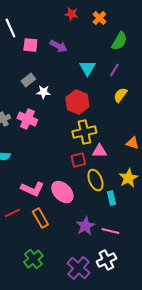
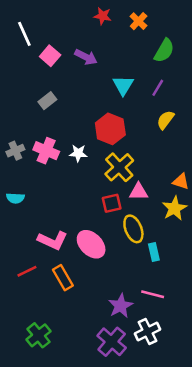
pink square: (30, 45) -> (50, 56), turned 35
white star: (43, 92) -> (78, 153), moved
yellow cross: (84, 132) -> (119, 167), turned -30
yellow star: (128, 178) -> (174, 208), moved
purple star: (85, 226) -> (121, 306), moved
green cross: (33, 259) -> (38, 335), moved

